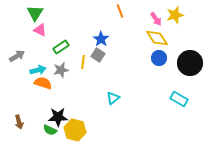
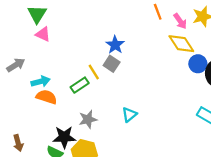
orange line: (120, 11) -> (158, 12), moved
green rectangle: (61, 47) -> (80, 85), moved
blue circle: (159, 58) -> (198, 64), moved
yellow line: (83, 62) -> (94, 72), turned -40
gray star: (61, 70) -> (88, 119), moved

